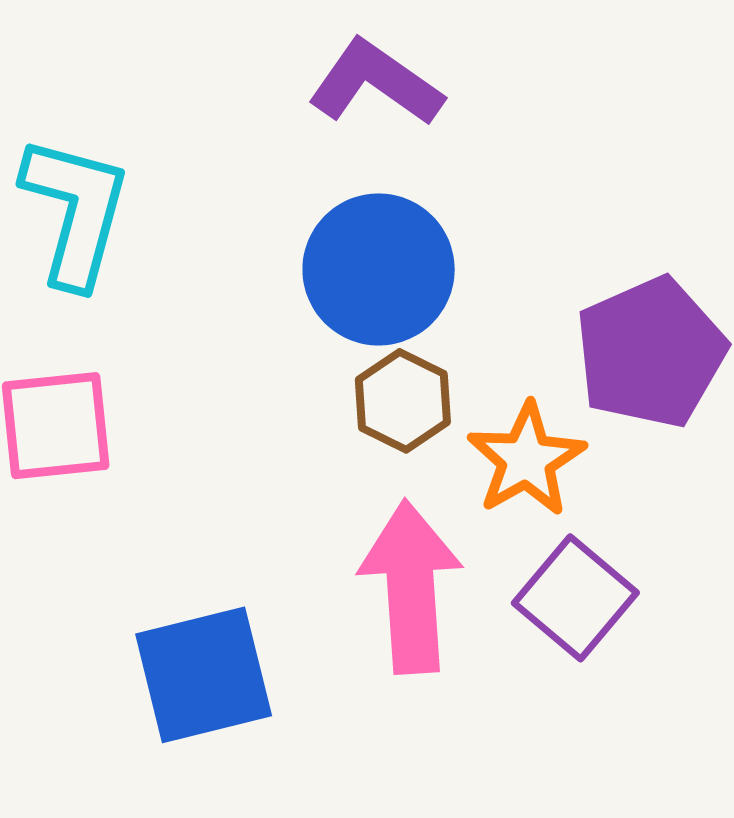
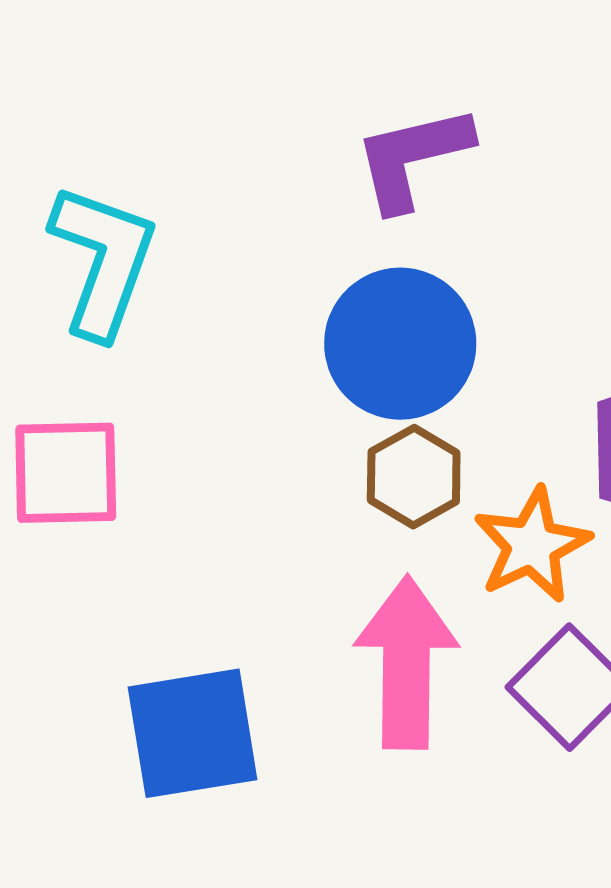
purple L-shape: (376, 83) -> (413, 158), turned -53

